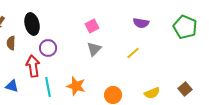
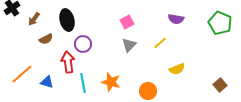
brown semicircle: (11, 43) -> (46, 39), turned -120
yellow line: (133, 53) -> (160, 43), moved
yellow semicircle: (152, 93) -> (177, 69), moved

